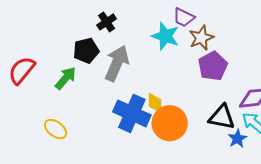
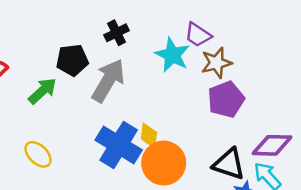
black cross: (107, 22) -> (117, 33), moved
yellow ellipse: (56, 129) -> (38, 154), moved

